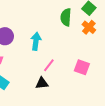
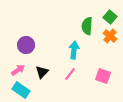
cyan arrow: (36, 41) -> (74, 50), moved
black triangle: (42, 83) -> (42, 72), moved, turned -40

